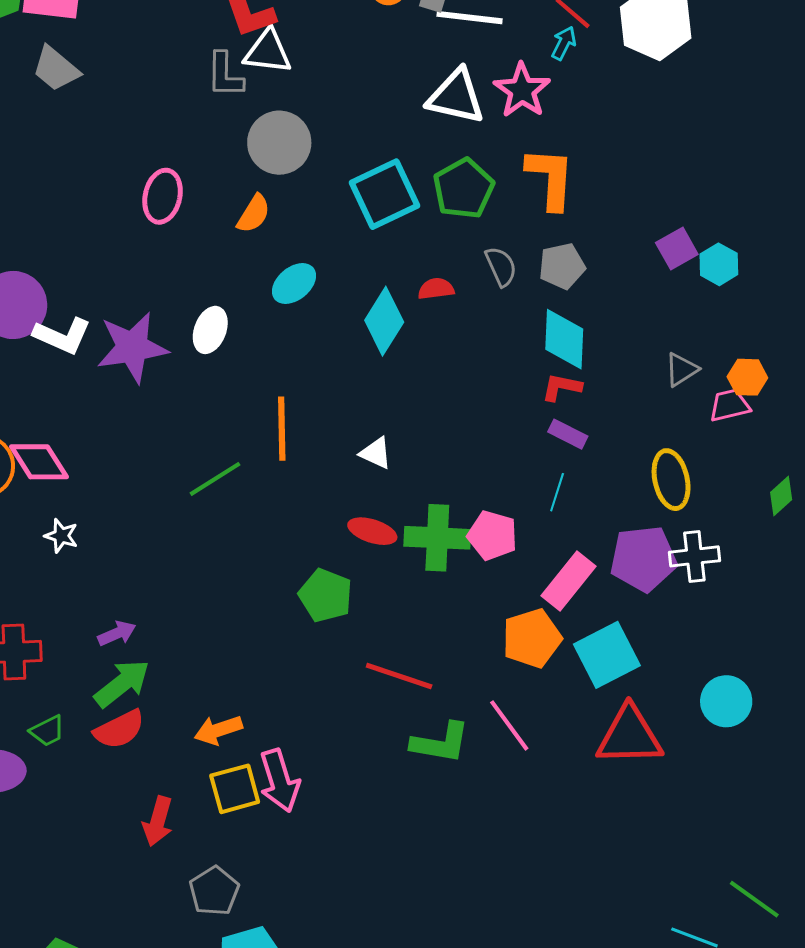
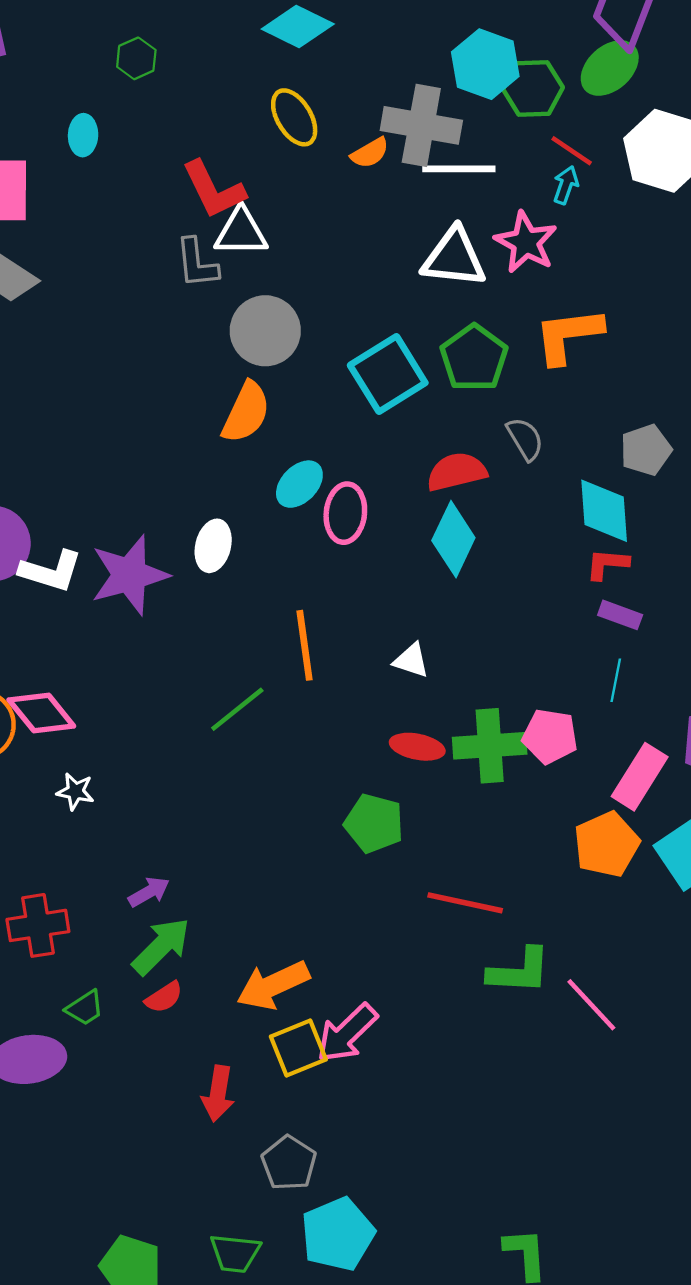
orange L-shape: (550, 178) -> (568, 335), turned -94
pink ellipse: (163, 196) -> (345, 513), moved
orange semicircle: (254, 214) -> (246, 412), size x1.4
gray pentagon: (562, 266) -> (646, 450), moved
red semicircle: (436, 289) -> (456, 472), size x1.5
cyan diamond: (384, 321) -> (453, 539), moved
pink line: (509, 725) -> (591, 1005), moved
red semicircle: (119, 729) -> (164, 997), size x0.7
orange arrow: (218, 730) -> (273, 985), size x1.4
pink arrow: (280, 781) -> (347, 1033), turned 70

